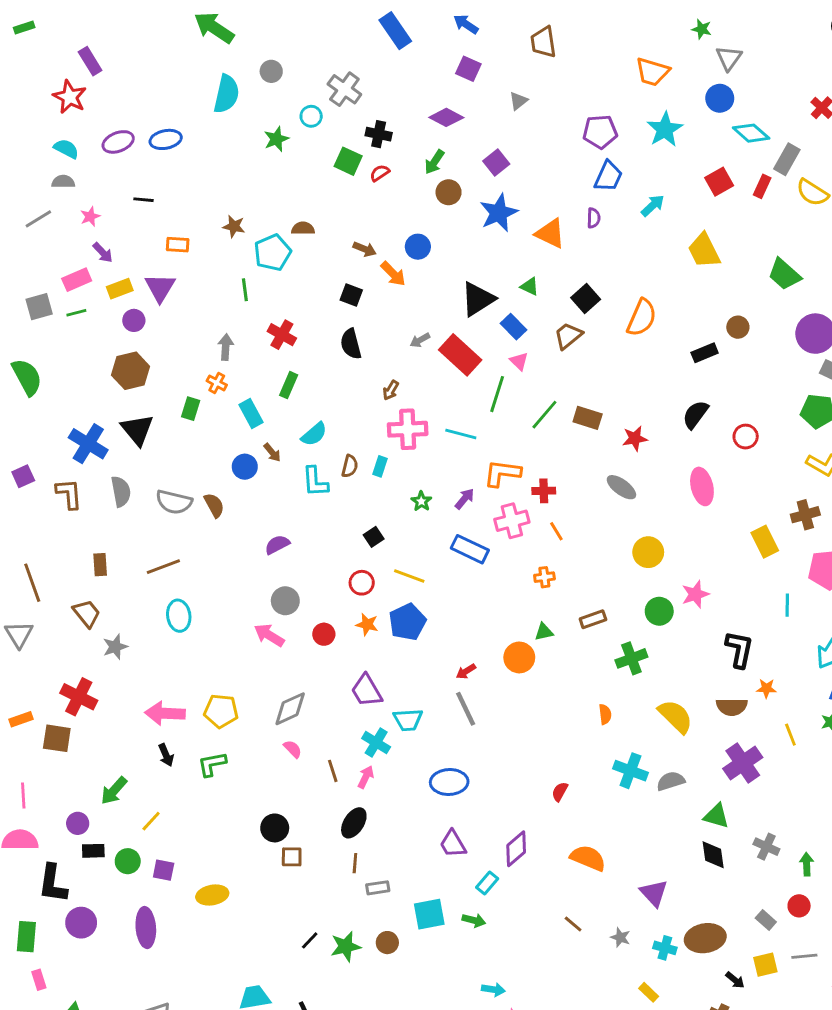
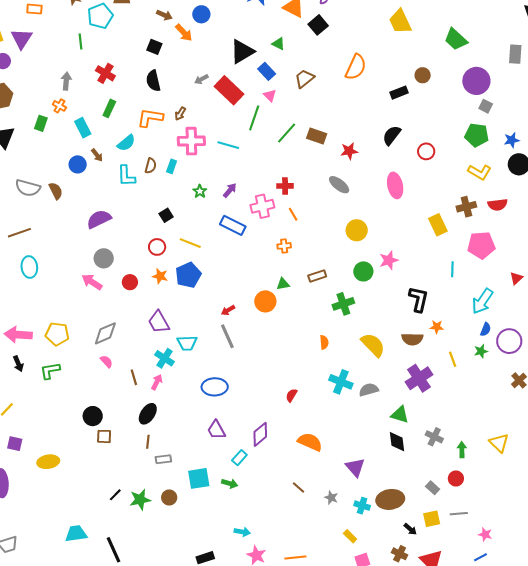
black square: (586, 298) -> (318, 25), moved
orange L-shape: (502, 473) -> (150, 118), moved
purple semicircle: (277, 545) -> (99, 219), size x1.4

